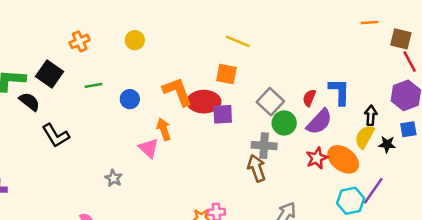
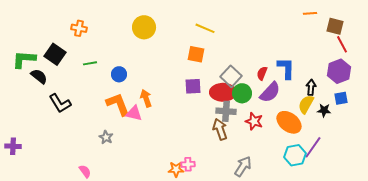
yellow circle: (135, 40) -> (144, 27), moved, size x1.5
orange cross: (80, 41) -> (79, 28), turned 35
orange L-shape: (177, 92) -> (118, 104), moved
red ellipse: (204, 102) -> (223, 92), moved
pink triangle: (149, 148) -> (134, 113), turned -30
red star: (317, 158) -> (254, 121), moved, turned -30

